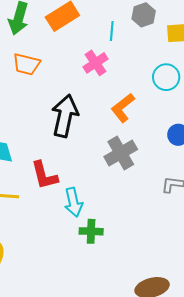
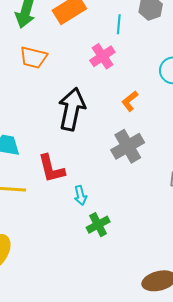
orange L-shape: (123, 108) -> (130, 101), size x0.7
cyan arrow: (73, 202) -> (80, 195), size x0.7
green cross: (91, 231) -> (98, 225), turned -30

